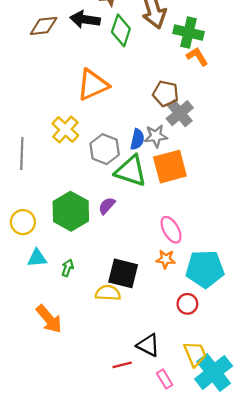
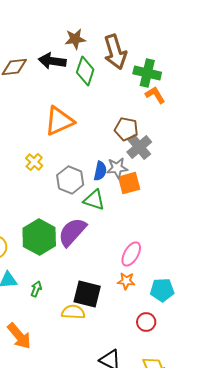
yellow cross: (65, 129) -> (34, 162), size x0.7
orange square: (170, 167) -> (129, 183), moved, size x0.7
green triangle: (131, 171) -> (94, 200), size x0.7
purple semicircle: (107, 206) -> (72, 232), size x1.8
pink ellipse: (171, 230) -> (131, 254), turned 60
cyan pentagon: (205, 269) -> (162, 290), size x0.7

